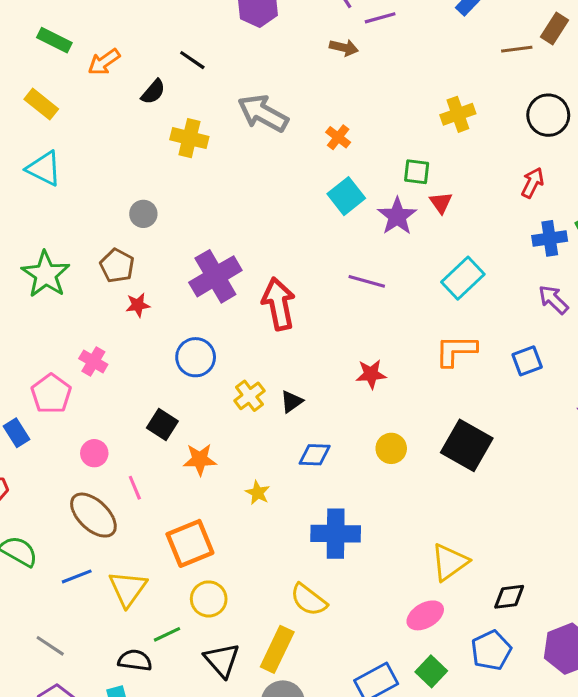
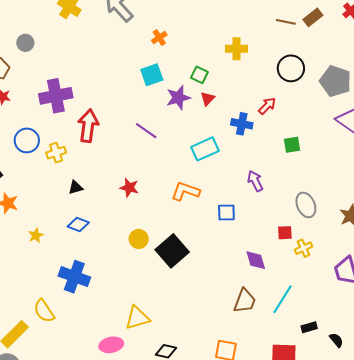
blue cross: (550, 238) -> (242, 124), moved
yellow cross: (249, 396) -> (56, 153), moved
yellow circle: (391, 448) -> (139, 239), moved

